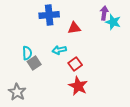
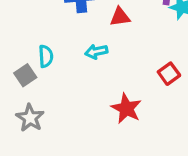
gray square: (34, 63) -> (25, 75), moved
red square: (75, 64) -> (169, 74), moved

